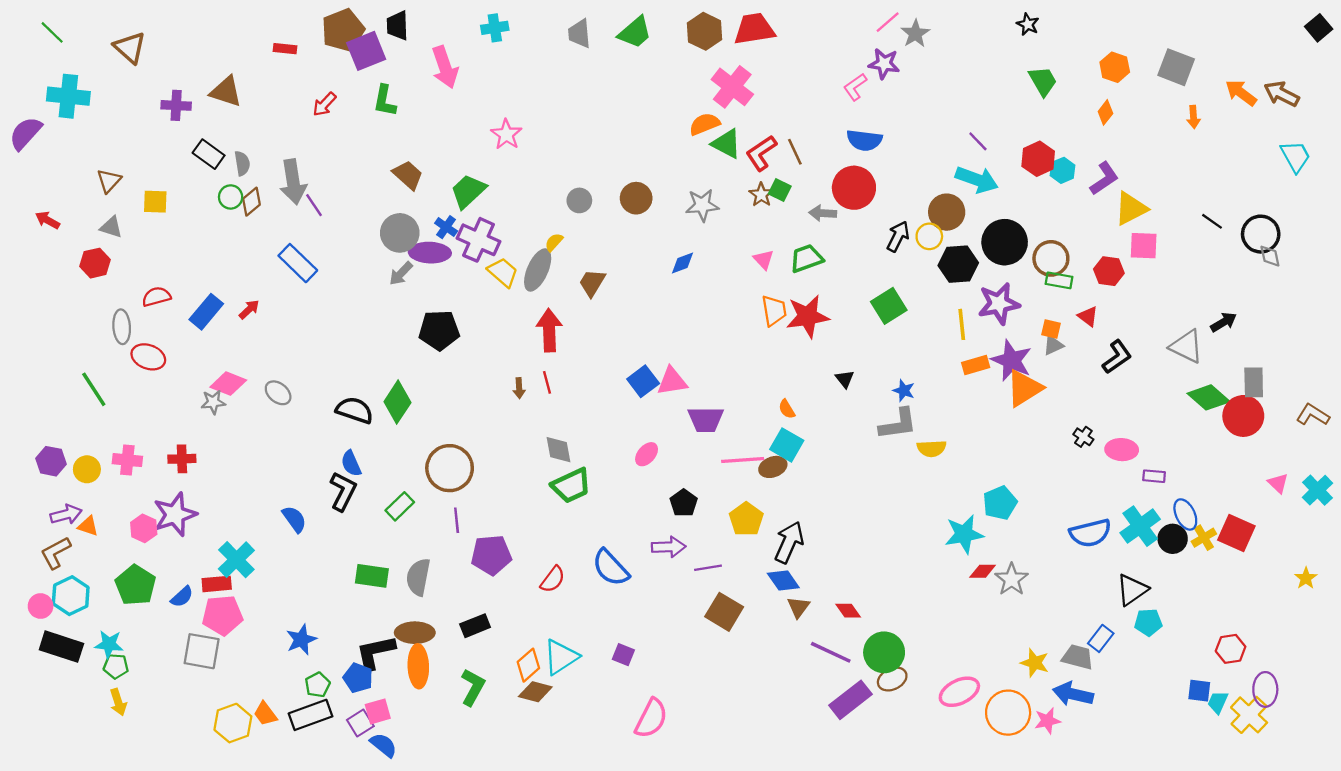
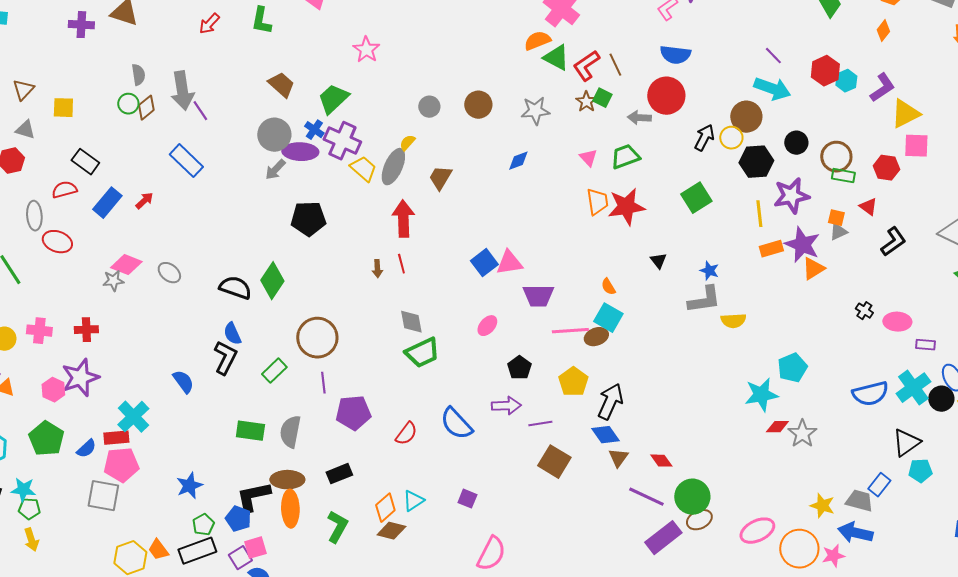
black rectangle: (209, 154) -> (85, 162), moved
black circle: (1005, 242) -> (796, 143), size x0.6
orange triangle: (1024, 388) -> (813, 269), size x0.7
cyan triangle: (561, 657) -> (413, 501), size x0.7

